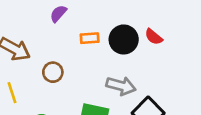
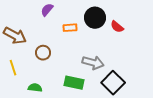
black circle: (124, 39) -> (95, 18), moved

